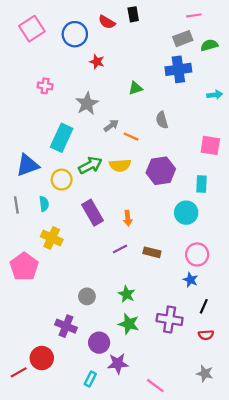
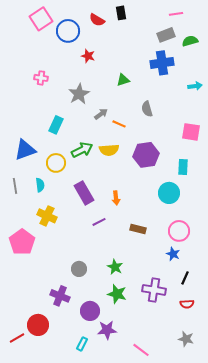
pink square: (32, 29) -> (41, 19), moved
cyan rectangle: (62, 138) -> (56, 125), size x0.7
purple line: (120, 249) -> (99, 222), moved

